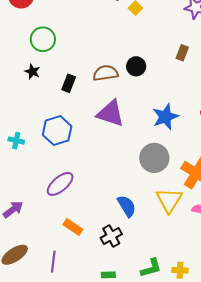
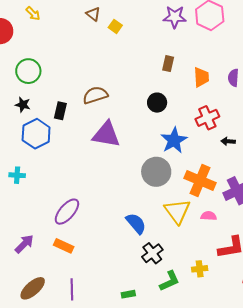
black circle: (136, 66) -> (157, 103), moved
blue star: (165, 117) -> (174, 140), moved
blue hexagon: (57, 131) -> (36, 134), moved
orange rectangle: (73, 227) -> (64, 246), moved
black cross: (111, 236) -> (152, 253), moved
yellow cross: (180, 270) -> (200, 269), moved

